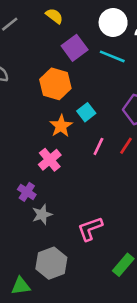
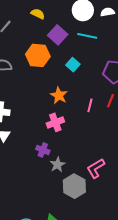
orange hexagon: (55, 84) -> (38, 55), moved
cyan square: (86, 112) -> (73, 65), moved
pink cross: (50, 160) -> (55, 122), turned 30
gray hexagon: (51, 263) -> (74, 186), moved

